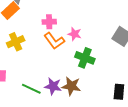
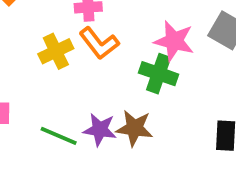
pink star: (75, 34) -> (174, 41), moved, size x1.5
yellow cross: (16, 42) -> (56, 51), moved

